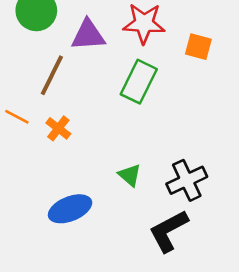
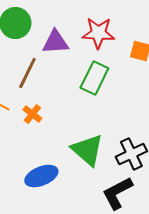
green triangle: (130, 175) -> (87, 150), size x1.8

